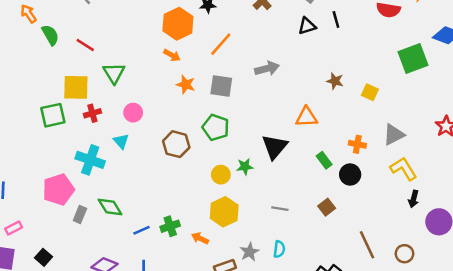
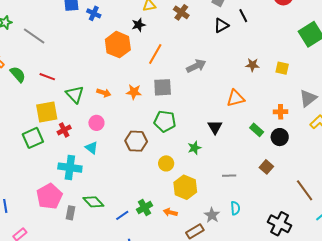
orange arrow: (172, 55) -> (104, 93), moved
black triangle: (275, 147) -> (215, 127), size x0.7
yellow circle: (221, 175) -> (166, 163), moved

